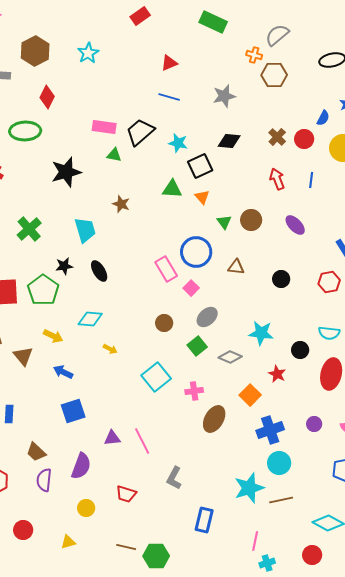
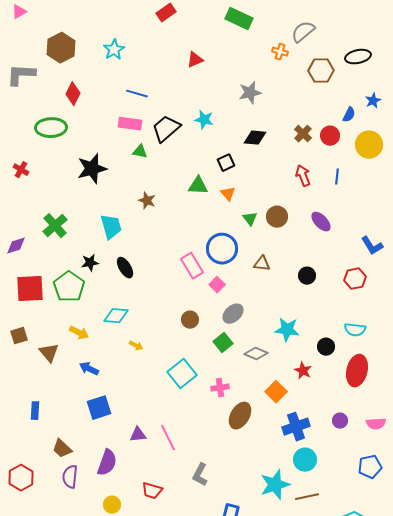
brown hexagon: (274, 75) -> (321, 71), moved
blue line: (169, 97) -> (137, 94), moved
cyan star: (178, 143) -> (204, 120), moved
black square: (200, 166) -> (226, 163), size x0.7

